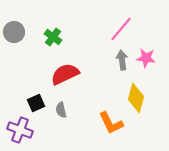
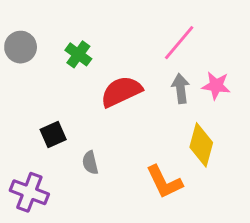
red semicircle: (65, 74) -> (121, 91), moved
black square: (36, 103) -> (53, 134), moved

